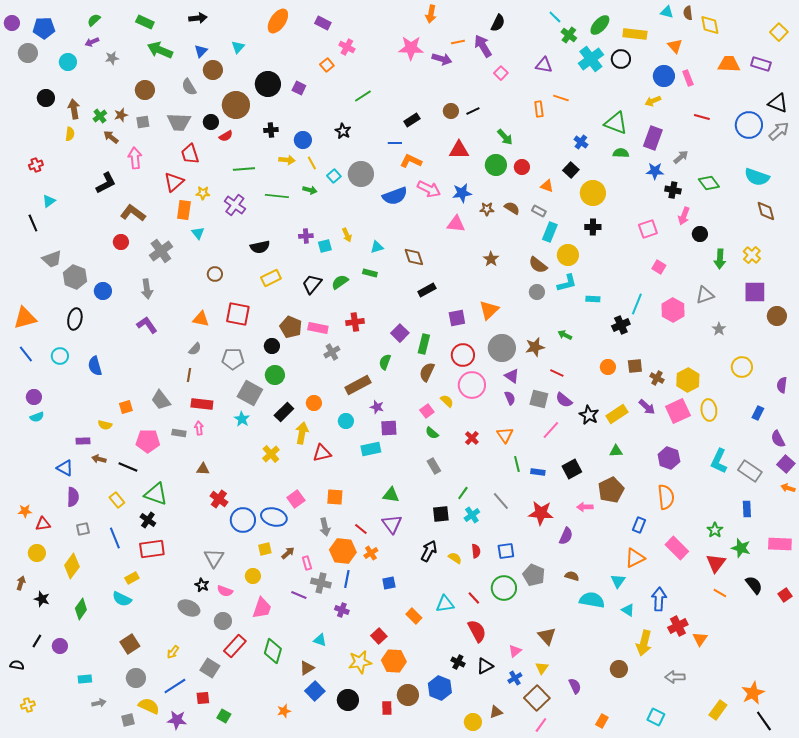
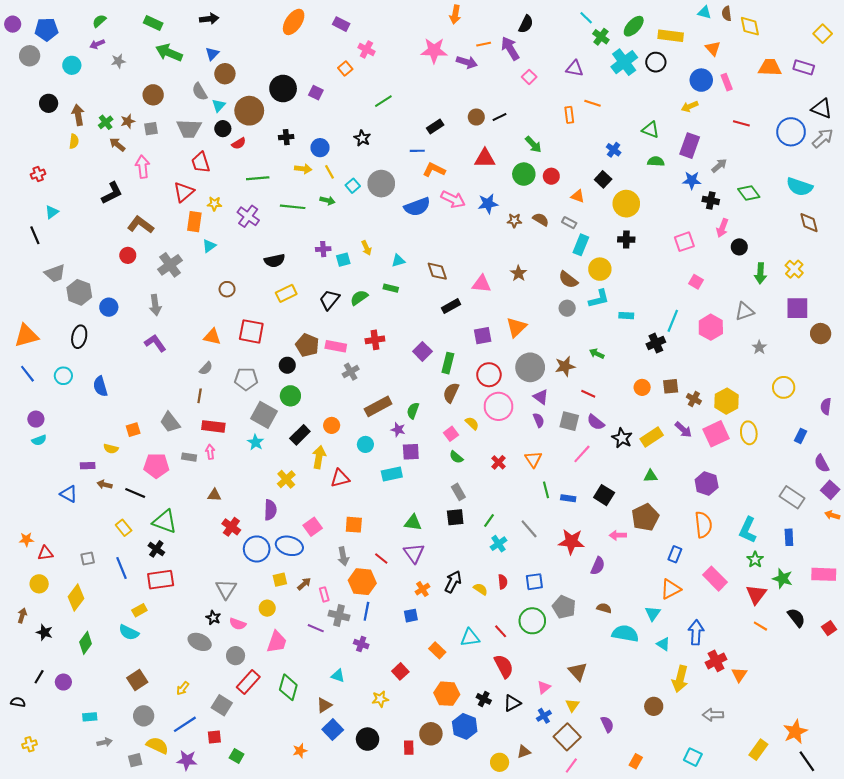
cyan triangle: (238, 47) -> (219, 105), moved
green triangle: (616, 123) -> (651, 130), size x0.7
pink triangle: (456, 224) -> (482, 284), moved
cyan triangle: (198, 233) -> (209, 246), turned 32
green semicircle: (385, 362) -> (413, 411), moved
cyan L-shape: (719, 461) -> (748, 530), moved
black square: (572, 469) -> (604, 495), turned -30
purple semicircle: (73, 497) -> (270, 510), moved
black square: (441, 514) -> (455, 517), moved
orange cross: (371, 553) -> (422, 589), moved
orange hexagon: (394, 661) -> (447, 694), moved
yellow star: (360, 662) -> (380, 699), size x0.7

